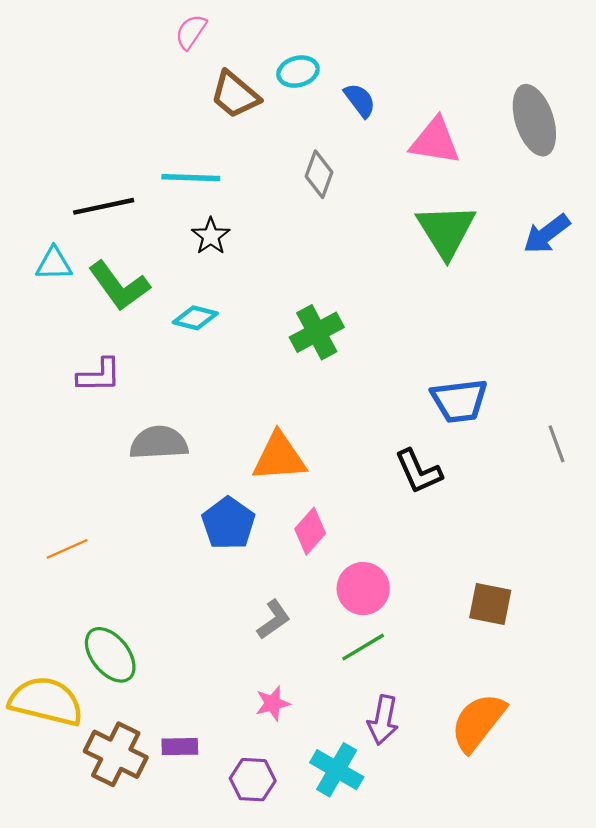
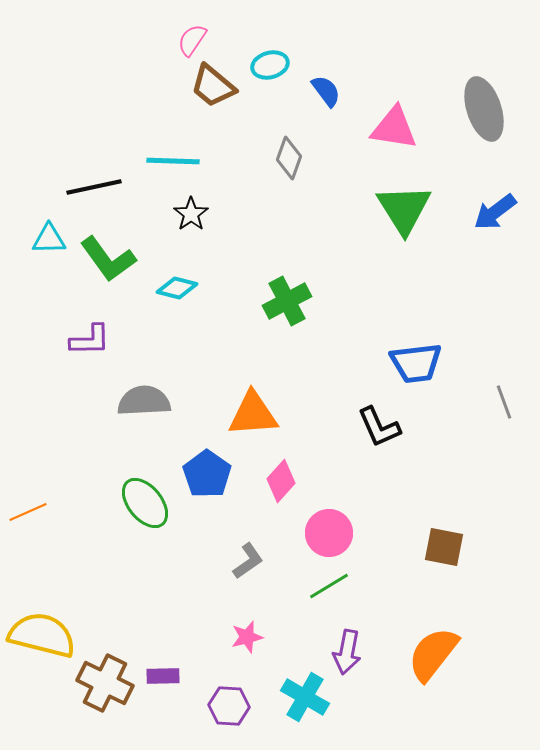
pink semicircle: (191, 32) -> (192, 40), moved
orange line: (67, 549) -> (28, 512), moved
green ellipse: (110, 655) -> (145, 503), moved

